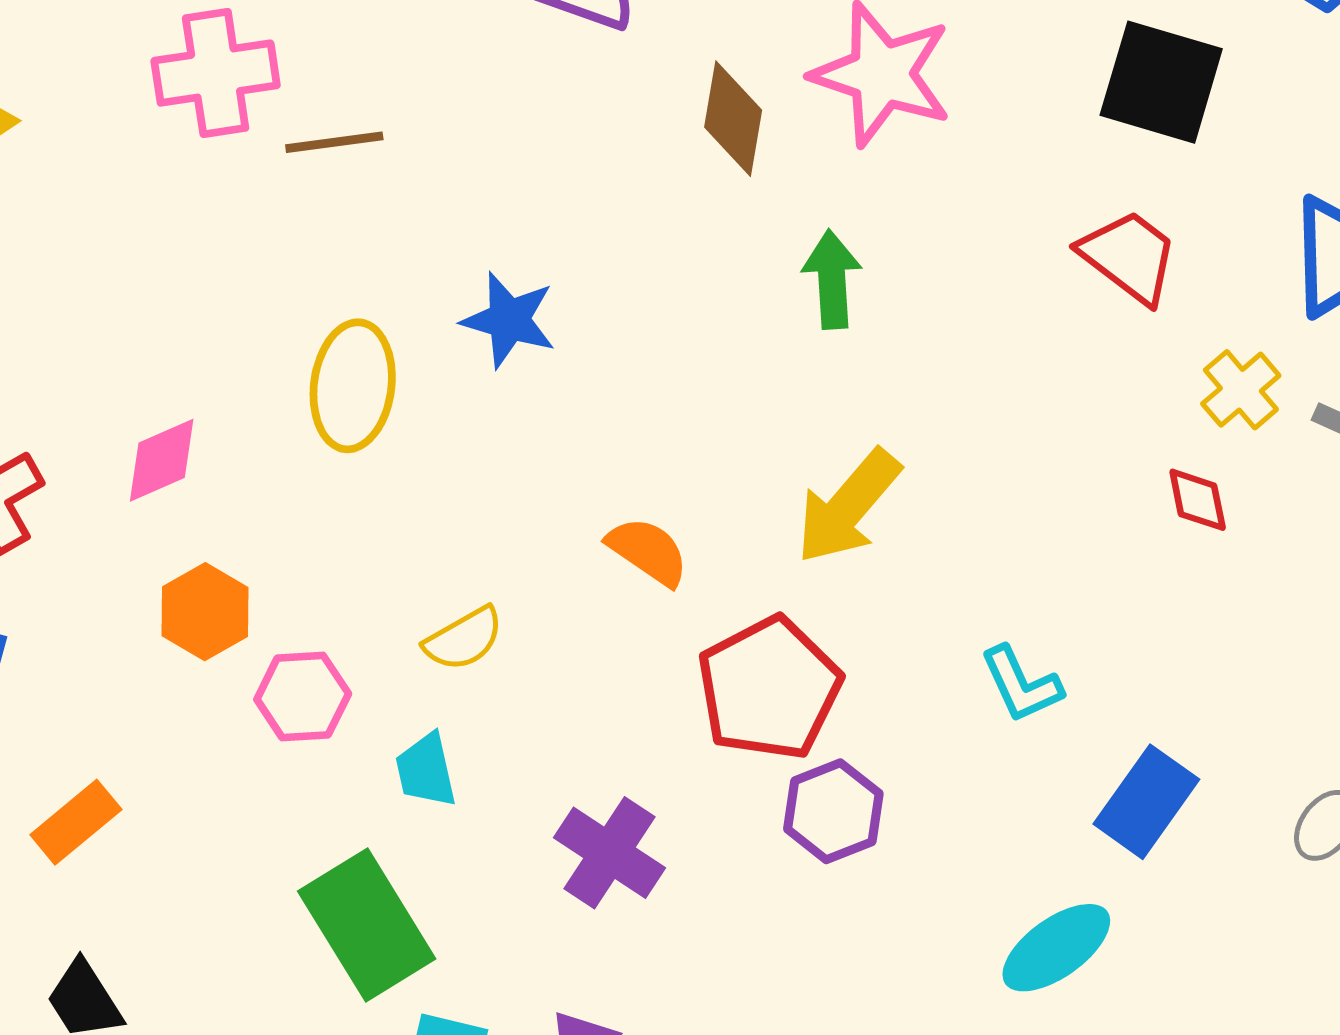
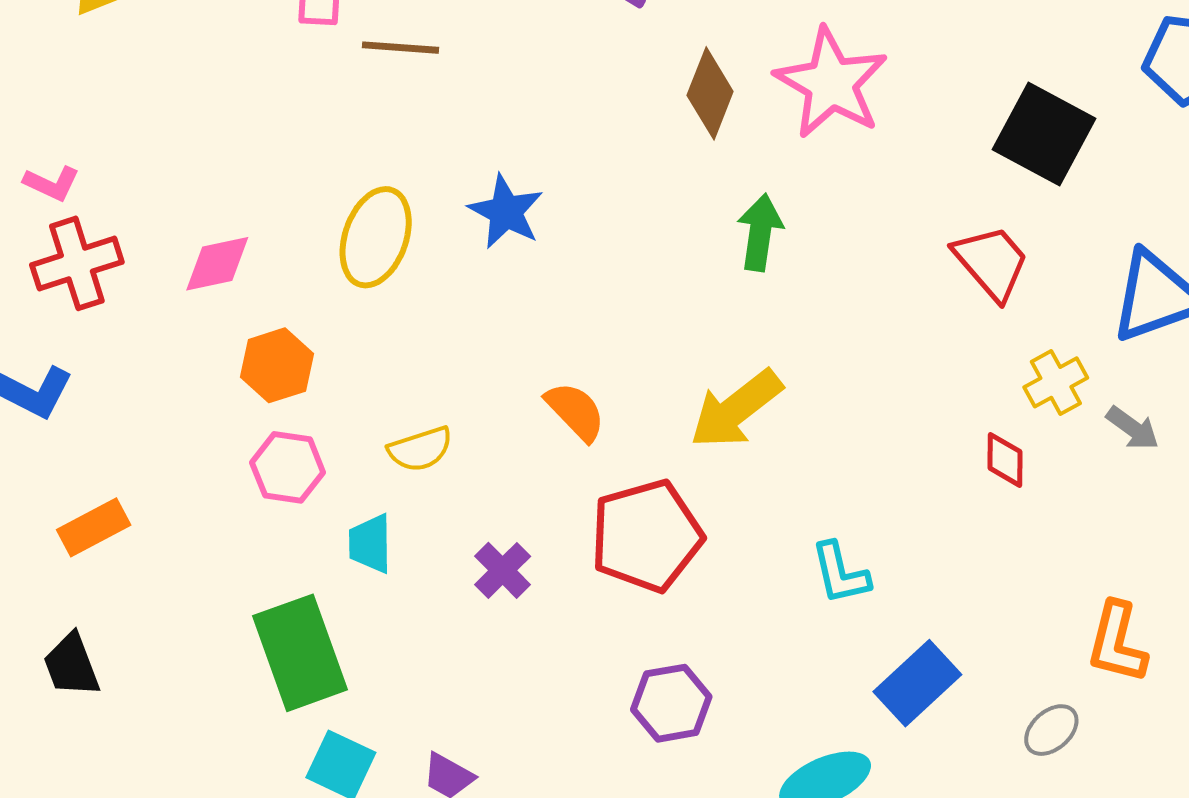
orange hexagon: (205, 612) -> (277, 365), moved
purple hexagon: (833, 811) -> (671, 703), moved
purple cross: (610, 853) -> (503, 570), moved, size x0.7

